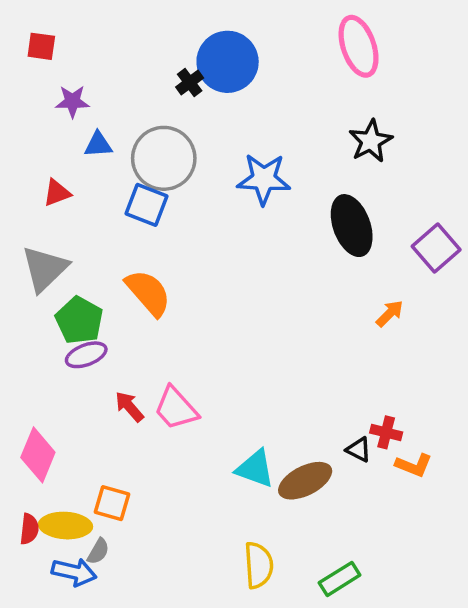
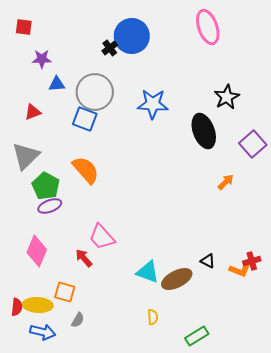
black star: (371, 141) -> (227, 97), moved
red arrow: (129, 407) -> (84, 258), moved
red cross: (386, 432) -> (252, 261), moved, turned -30
pink diamond: (38, 455) -> (37, 251), moved
gray semicircle: (98, 551) -> (78, 320), moved
yellow semicircle: (259, 565) -> (153, 317), moved, size x0.6

